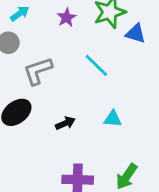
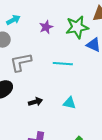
cyan line: (96, 65) -> (63, 64), turned -48

